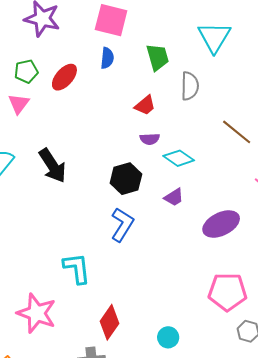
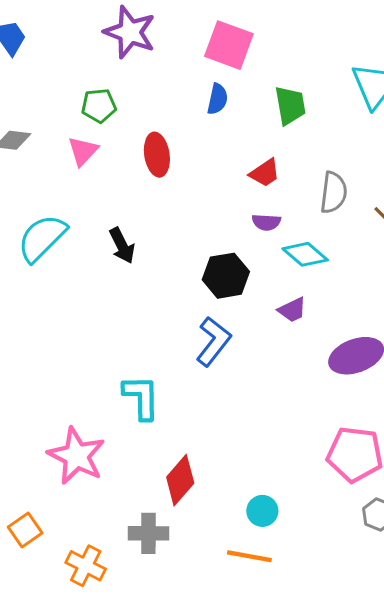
red ellipse: (64, 77) -> (157, 155), moved, turned -56
gray semicircle: (190, 86) -> (334, 193), moved
black arrow: (52, 166) -> (122, 246), size x0.7

